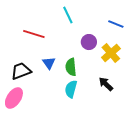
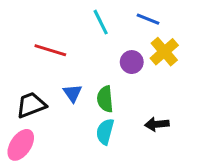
blue line: (116, 24) -> (148, 19), moved
yellow cross: (111, 53) -> (164, 52), moved
black arrow: (106, 84) -> (157, 124), turned -49

